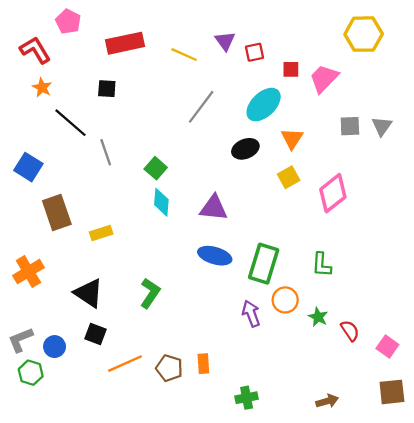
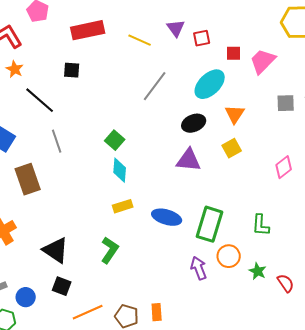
gray line: (106, 152) -> (57, 141), moved
pink diamond: (333, 193) -> (284, 167), moved, size x0.7
purple triangle: (214, 208) -> (189, 160), moved
yellow rectangle: (101, 233) -> (123, 206), moved

